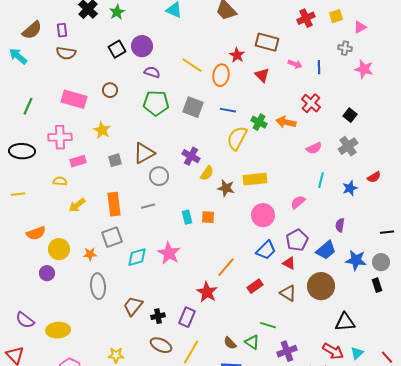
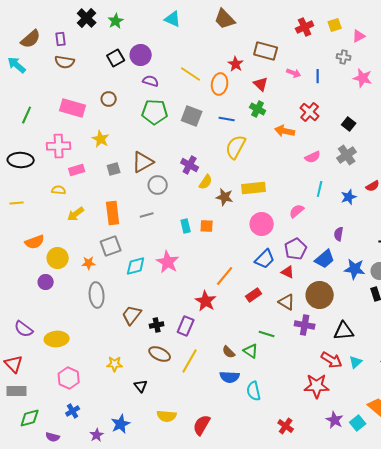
green cross: (259, 122) -> (258, 109), moved
purple cross: (287, 351) -> (305, 325), moved, turned 30

